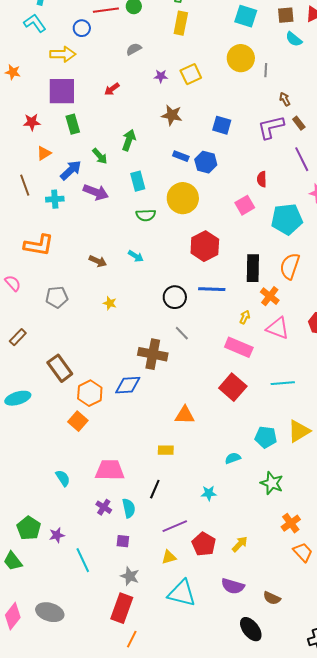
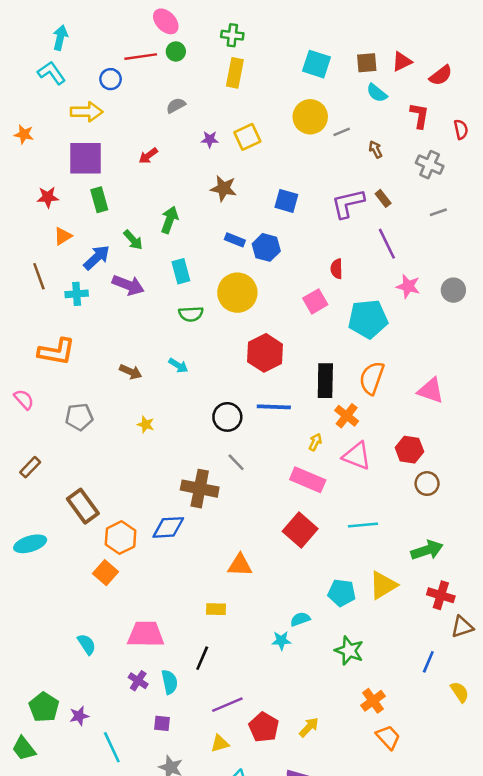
gray line: (266, 70) -> (342, 132), turned 64
brown arrow: (285, 99) -> (376, 149), moved
cyan star: (209, 493) -> (281, 641), moved

